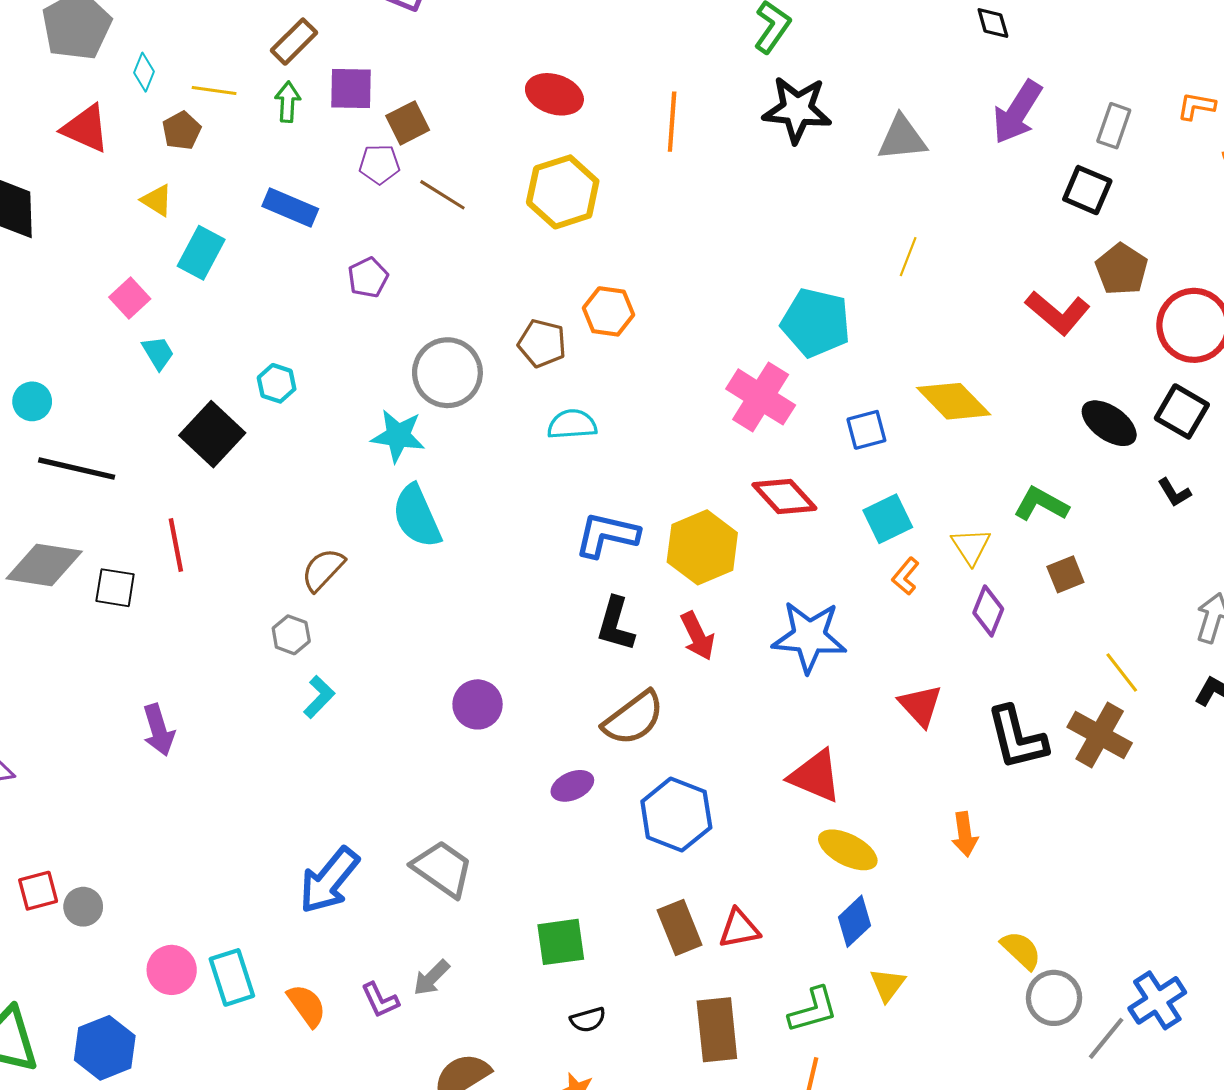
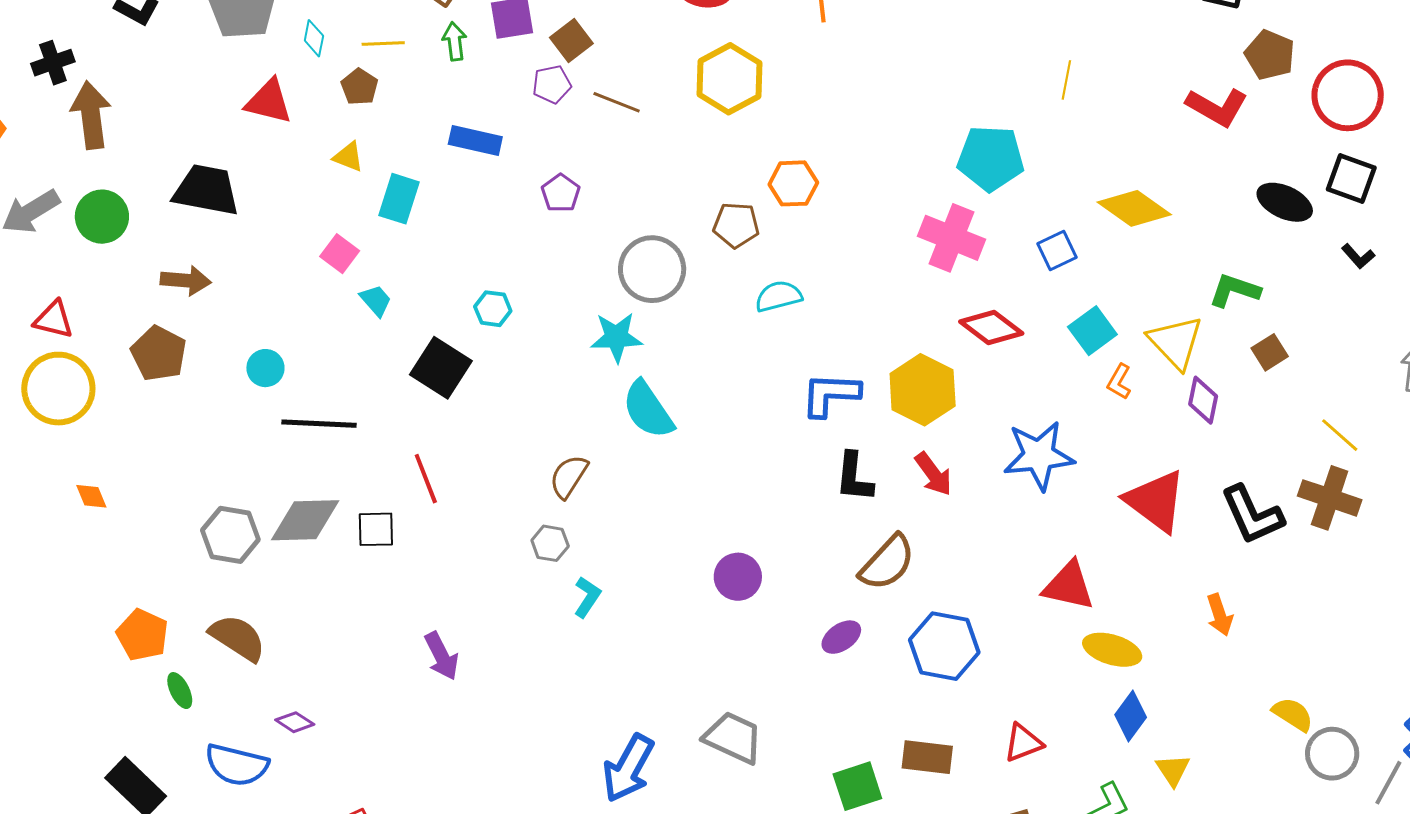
yellow triangle: (971, 546) -> (1176, 342), size x1.5
red triangle: (920, 705) -> (1156, 501), size x1.5
brown rectangle: (680, 927) -> (927, 757), moved, turned -51

